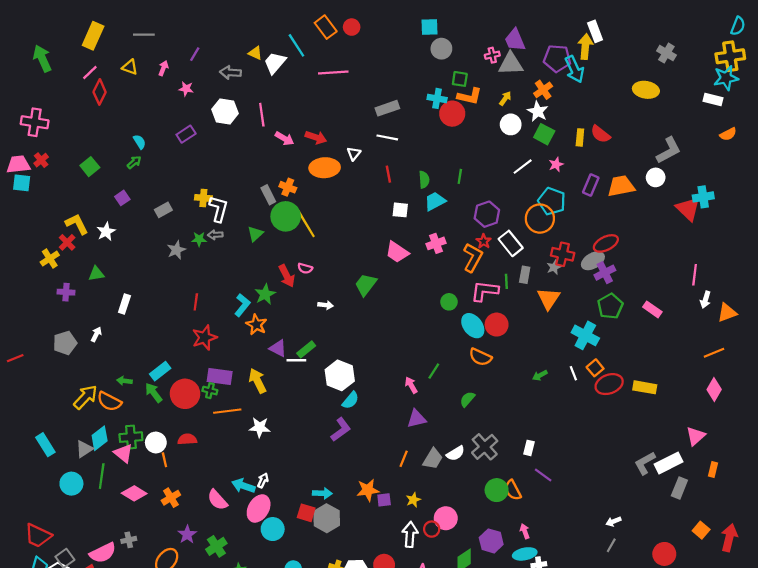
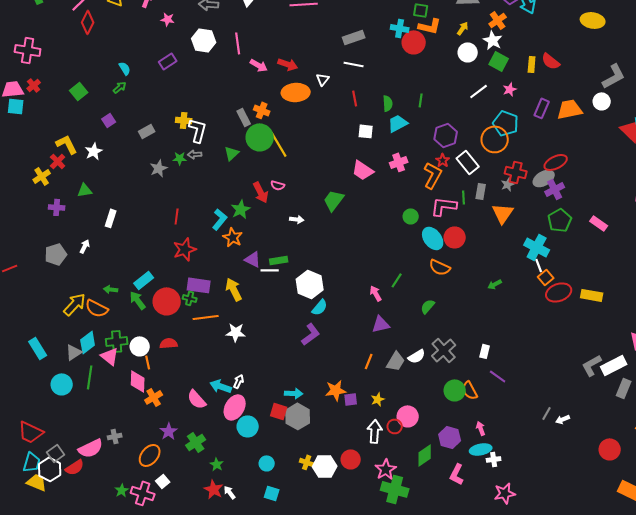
green rectangle: (306, 349) -> (279, 260), turned 30
white line: (573, 373) -> (539, 265), moved
pink diamond: (134, 493) -> (138, 381), moved, turned 60
gray line: (611, 545) -> (547, 413), moved

